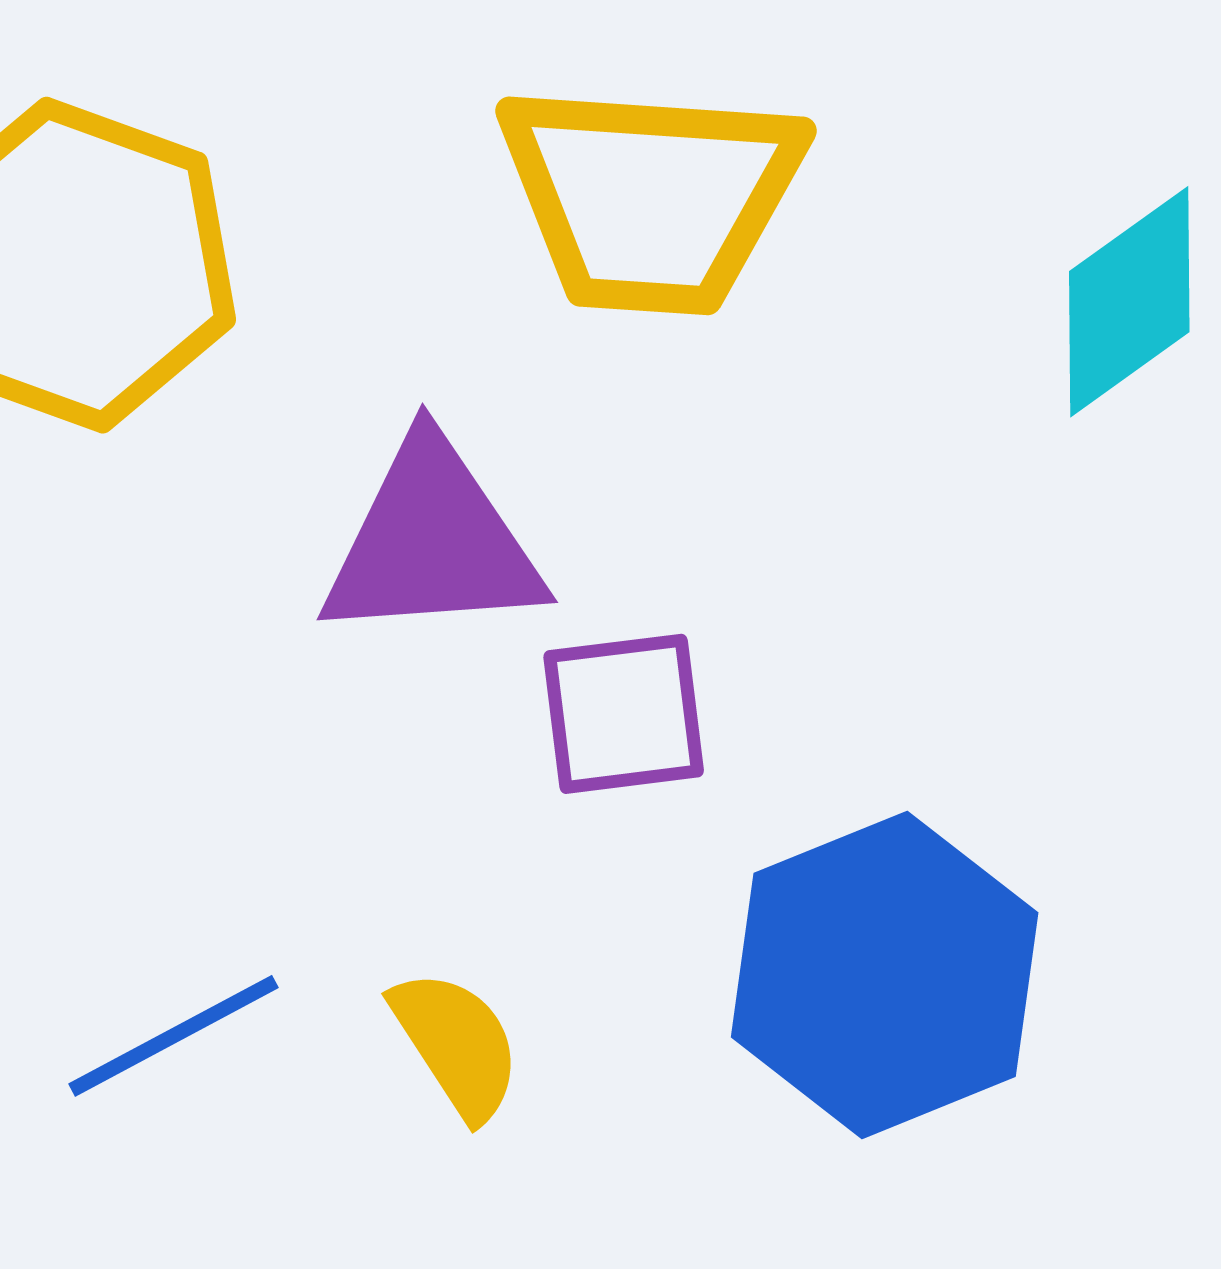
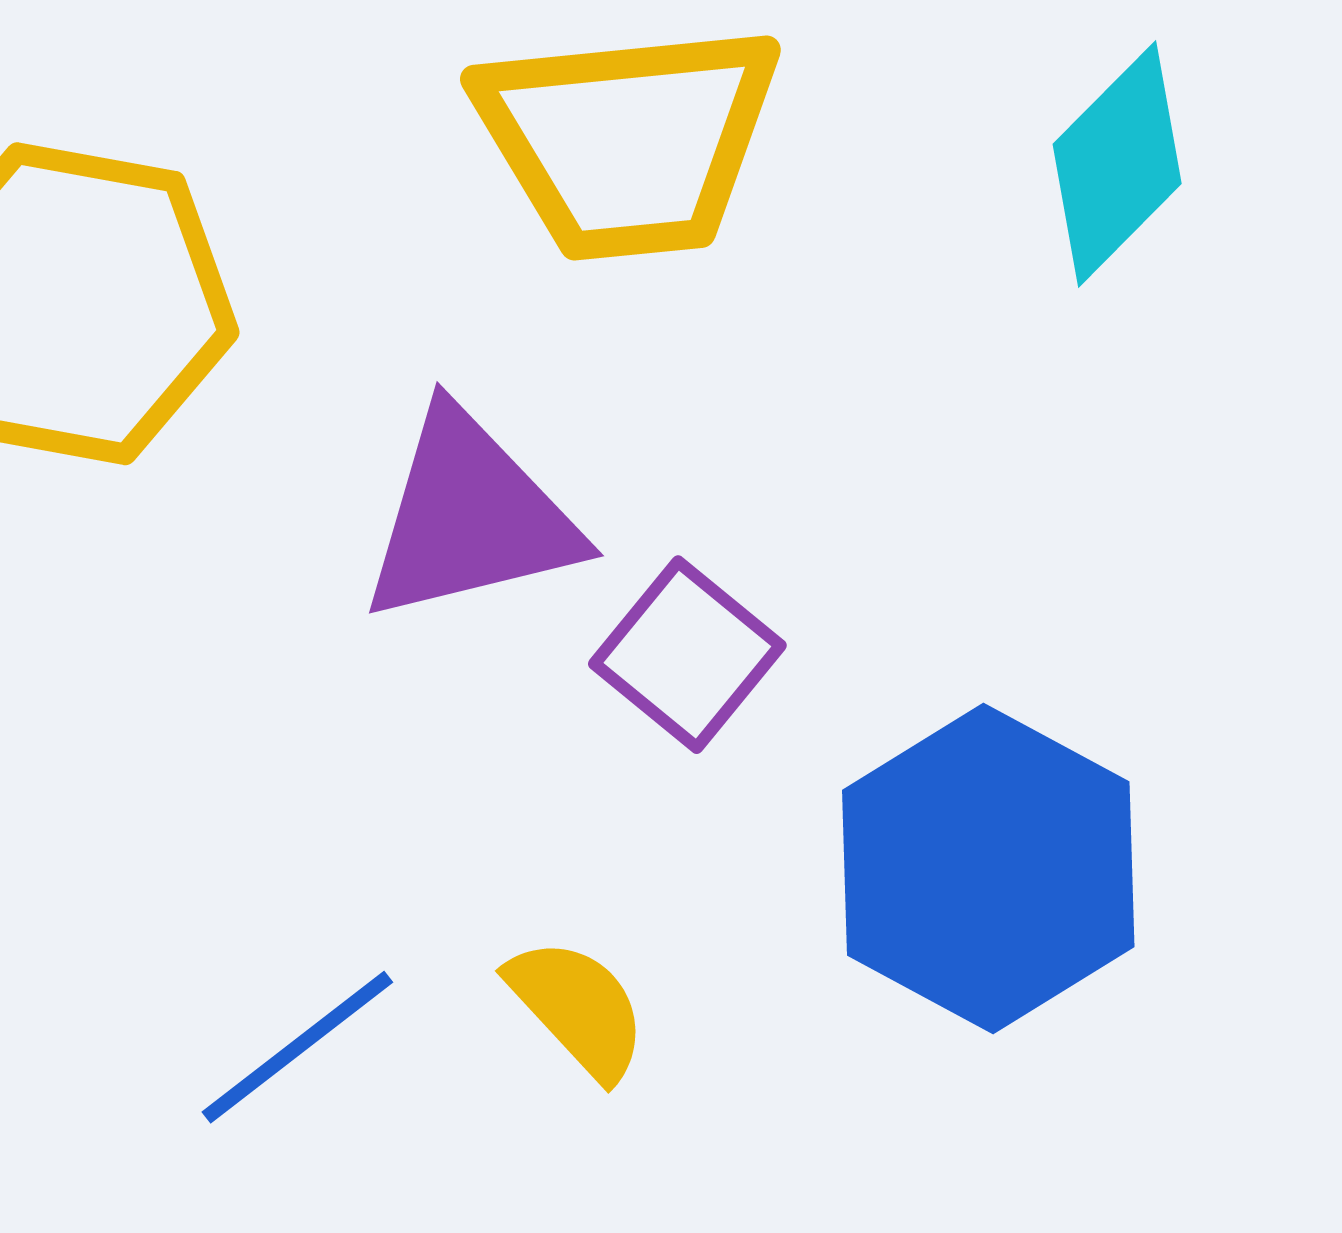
purple square: (624, 714) -> (687, 655), turned -34

